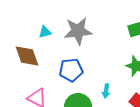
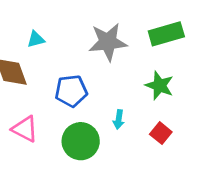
gray star: (78, 31) -> (108, 42), moved

